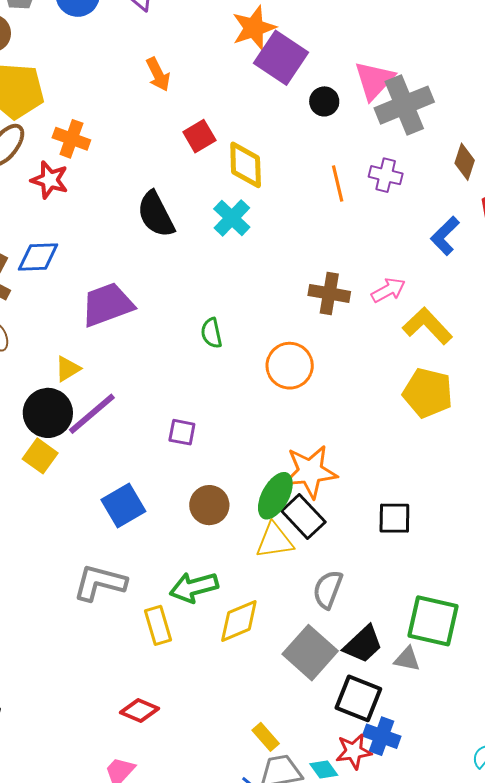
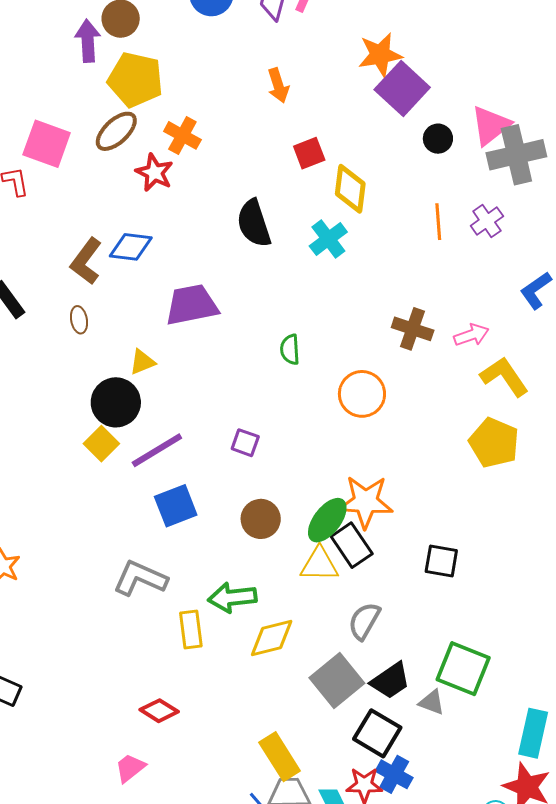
purple cross: (386, 175) -> (487, 221), turned 32
purple line: (92, 414) -> (157, 450), moved
yellow rectangle: (266, 737) -> (280, 757), size x1.6

